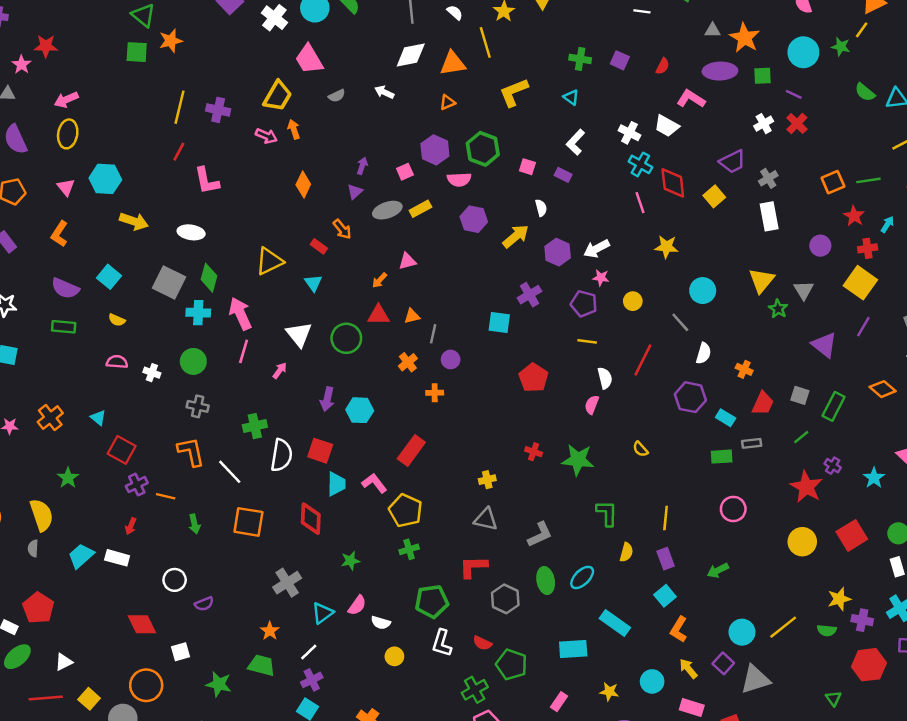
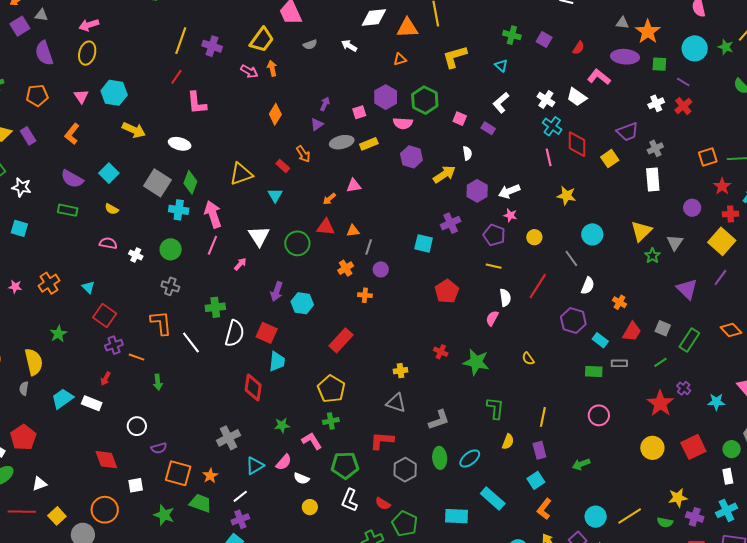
cyan star: (874, 478) -> (716, 402), turned 30
pink L-shape: (374, 483) -> (312, 441), moved
orange square: (248, 522) -> (178, 473), moved

